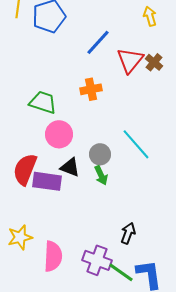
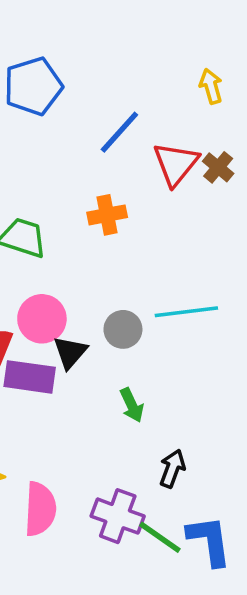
pink circle: (59, 134) -> (42, 319), moved
cyan line: (136, 144) -> (186, 312), turned -56
black triangle: (70, 167) -> (70, 352), turned 50
green arrow: (101, 175) -> (132, 405), moved

